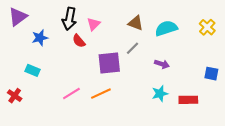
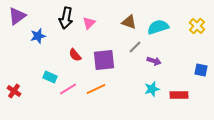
red semicircle: (79, 41) -> (75, 55), moved
gray line: (133, 48) -> (135, 47), moved
cyan rectangle: (32, 70) -> (50, 77), moved

